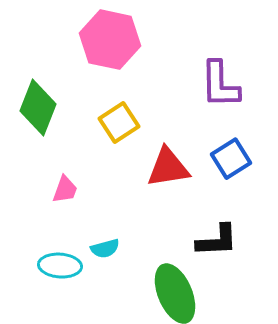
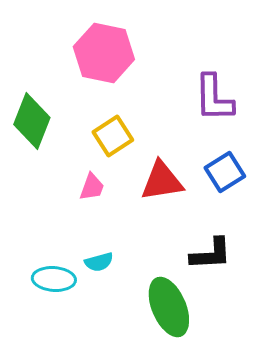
pink trapezoid: (65, 190) -> (92, 187), moved

